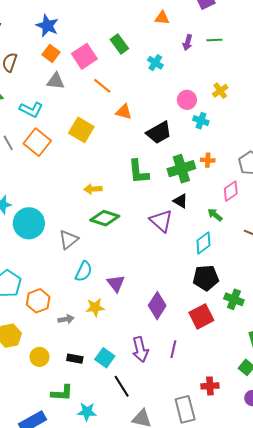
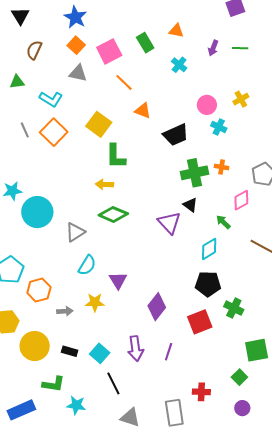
orange triangle: (162, 18) -> (176, 31), moved
green L-shape: (138, 172) -> (116, 156), moved
yellow circle: (39, 357) -> (35, 346), size x1.5

